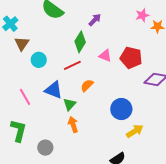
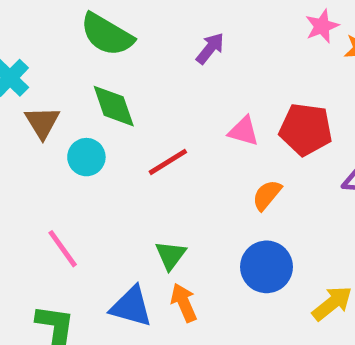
green diamond: (80, 42) -> (114, 106), moved, turned -45
orange semicircle: (87, 85) -> (267, 195), moved
blue triangle: (54, 90) -> (131, 307), moved
blue circle: (121, 109) -> (266, 267), moved

